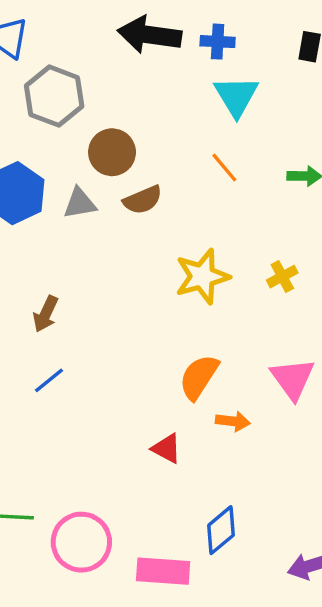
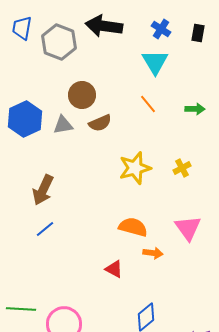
blue cross: (218, 42) -> (161, 29), moved, turned 30
gray hexagon: (54, 96) -> (59, 42), moved
brown arrow: (46, 314) -> (43, 190), size x1.4
orange semicircle: (199, 377) -> (133, 227), turned 72

